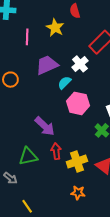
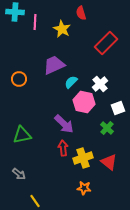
pink line: (27, 37) -> (35, 22), moved
white cross: (80, 64) -> (100, 84), moved
purple arrow: (45, 126) -> (64, 124), moved
green triangle: (28, 156) -> (22, 135), moved

